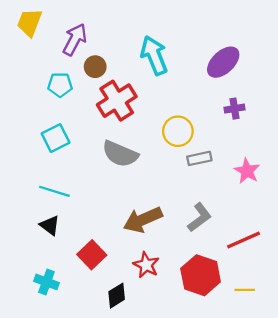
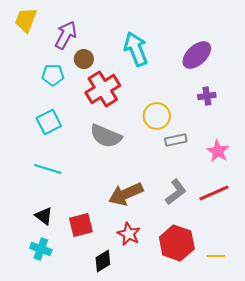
black triangle: (50, 225) -> (44, 216), moved
red line: (244, 240) -> (214, 193), moved
red square: (92, 255) -> (81, 225), turned 30

